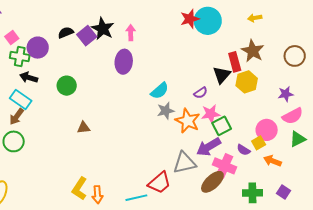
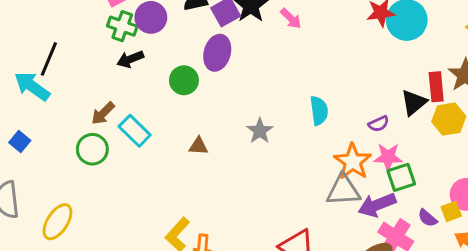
pink arrow: (131, 33) -> (291, 18), turned 126
purple ellipse: (124, 62) -> (217, 53), moved
black arrow: (29, 78) -> (130, 59), turned -48
cyan semicircle: (160, 91) -> (319, 111), turned -66
cyan rectangle: (21, 99) -> (135, 131), moved
gray star: (166, 111) -> (260, 131), moved, turned -30
gray triangle: (184, 163) -> (343, 190), moved

